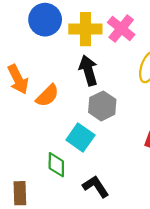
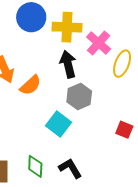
pink cross: (121, 29) -> (99, 43), moved
green diamond: (56, 165) -> (35, 166), moved

